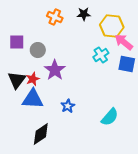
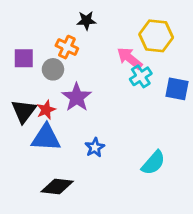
black star: (84, 14) -> (86, 21), moved
orange cross: (55, 17) -> (67, 47), moved
pink arrow: (124, 42) -> (130, 58), moved
black diamond: (41, 134) -> (57, 186), turned 40

